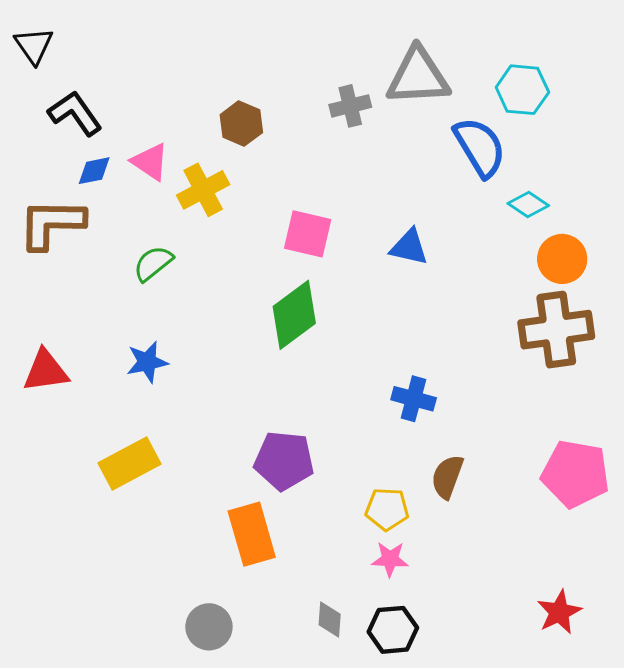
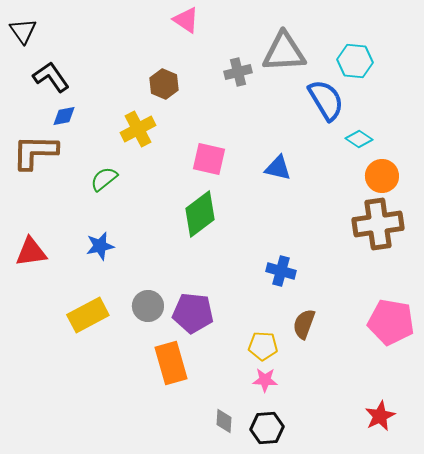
pink triangle: (150, 162) -> (186, 20), moved
gray circle: (209, 627) -> (148, 306), moved

